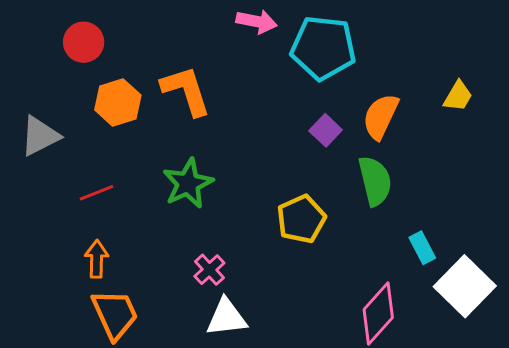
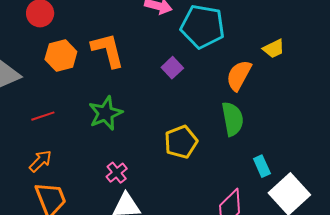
yellow trapezoid: (458, 96) -> (274, 49), moved, turned 30
purple square: (326, 130) -> (172, 68), moved
orange arrow: (97, 259) -> (40, 161), turned 40

